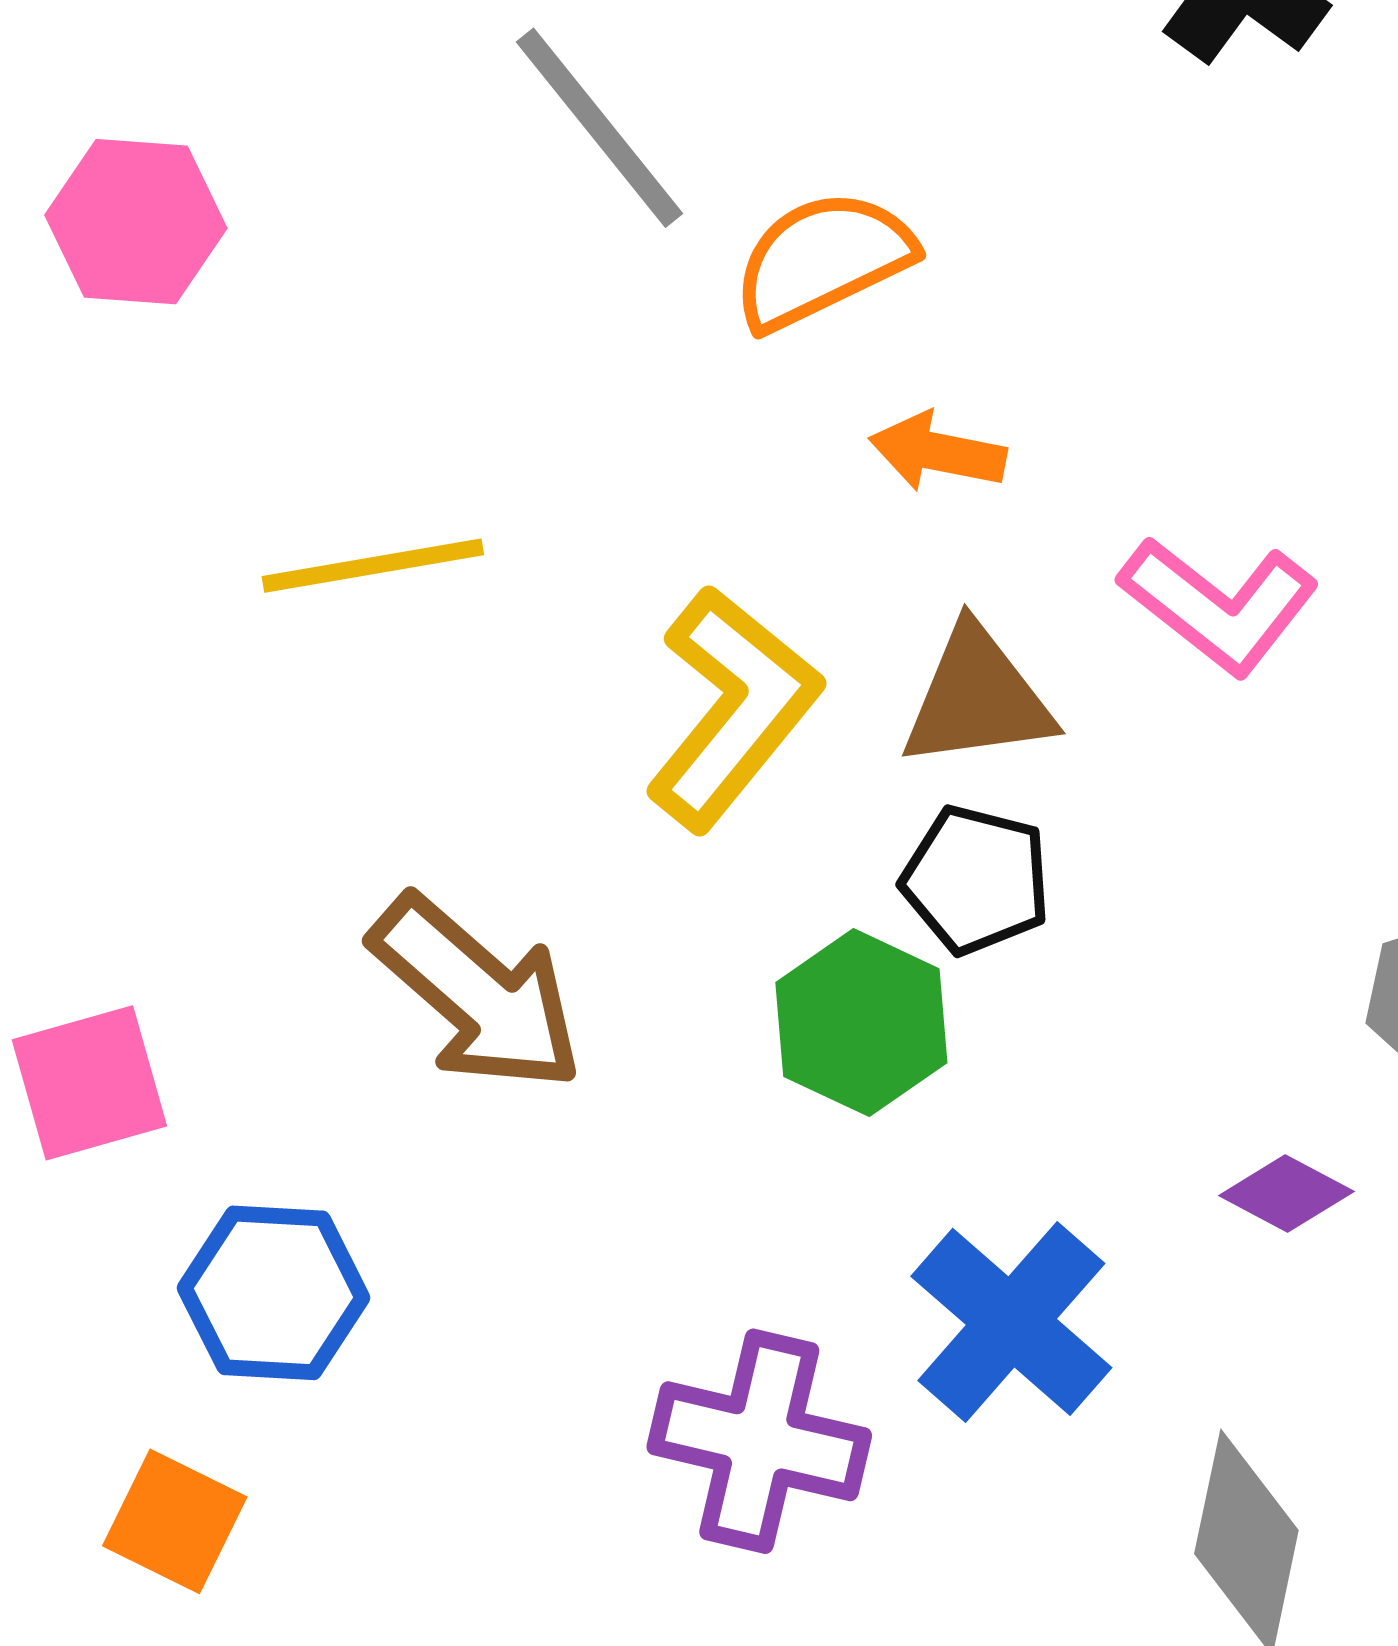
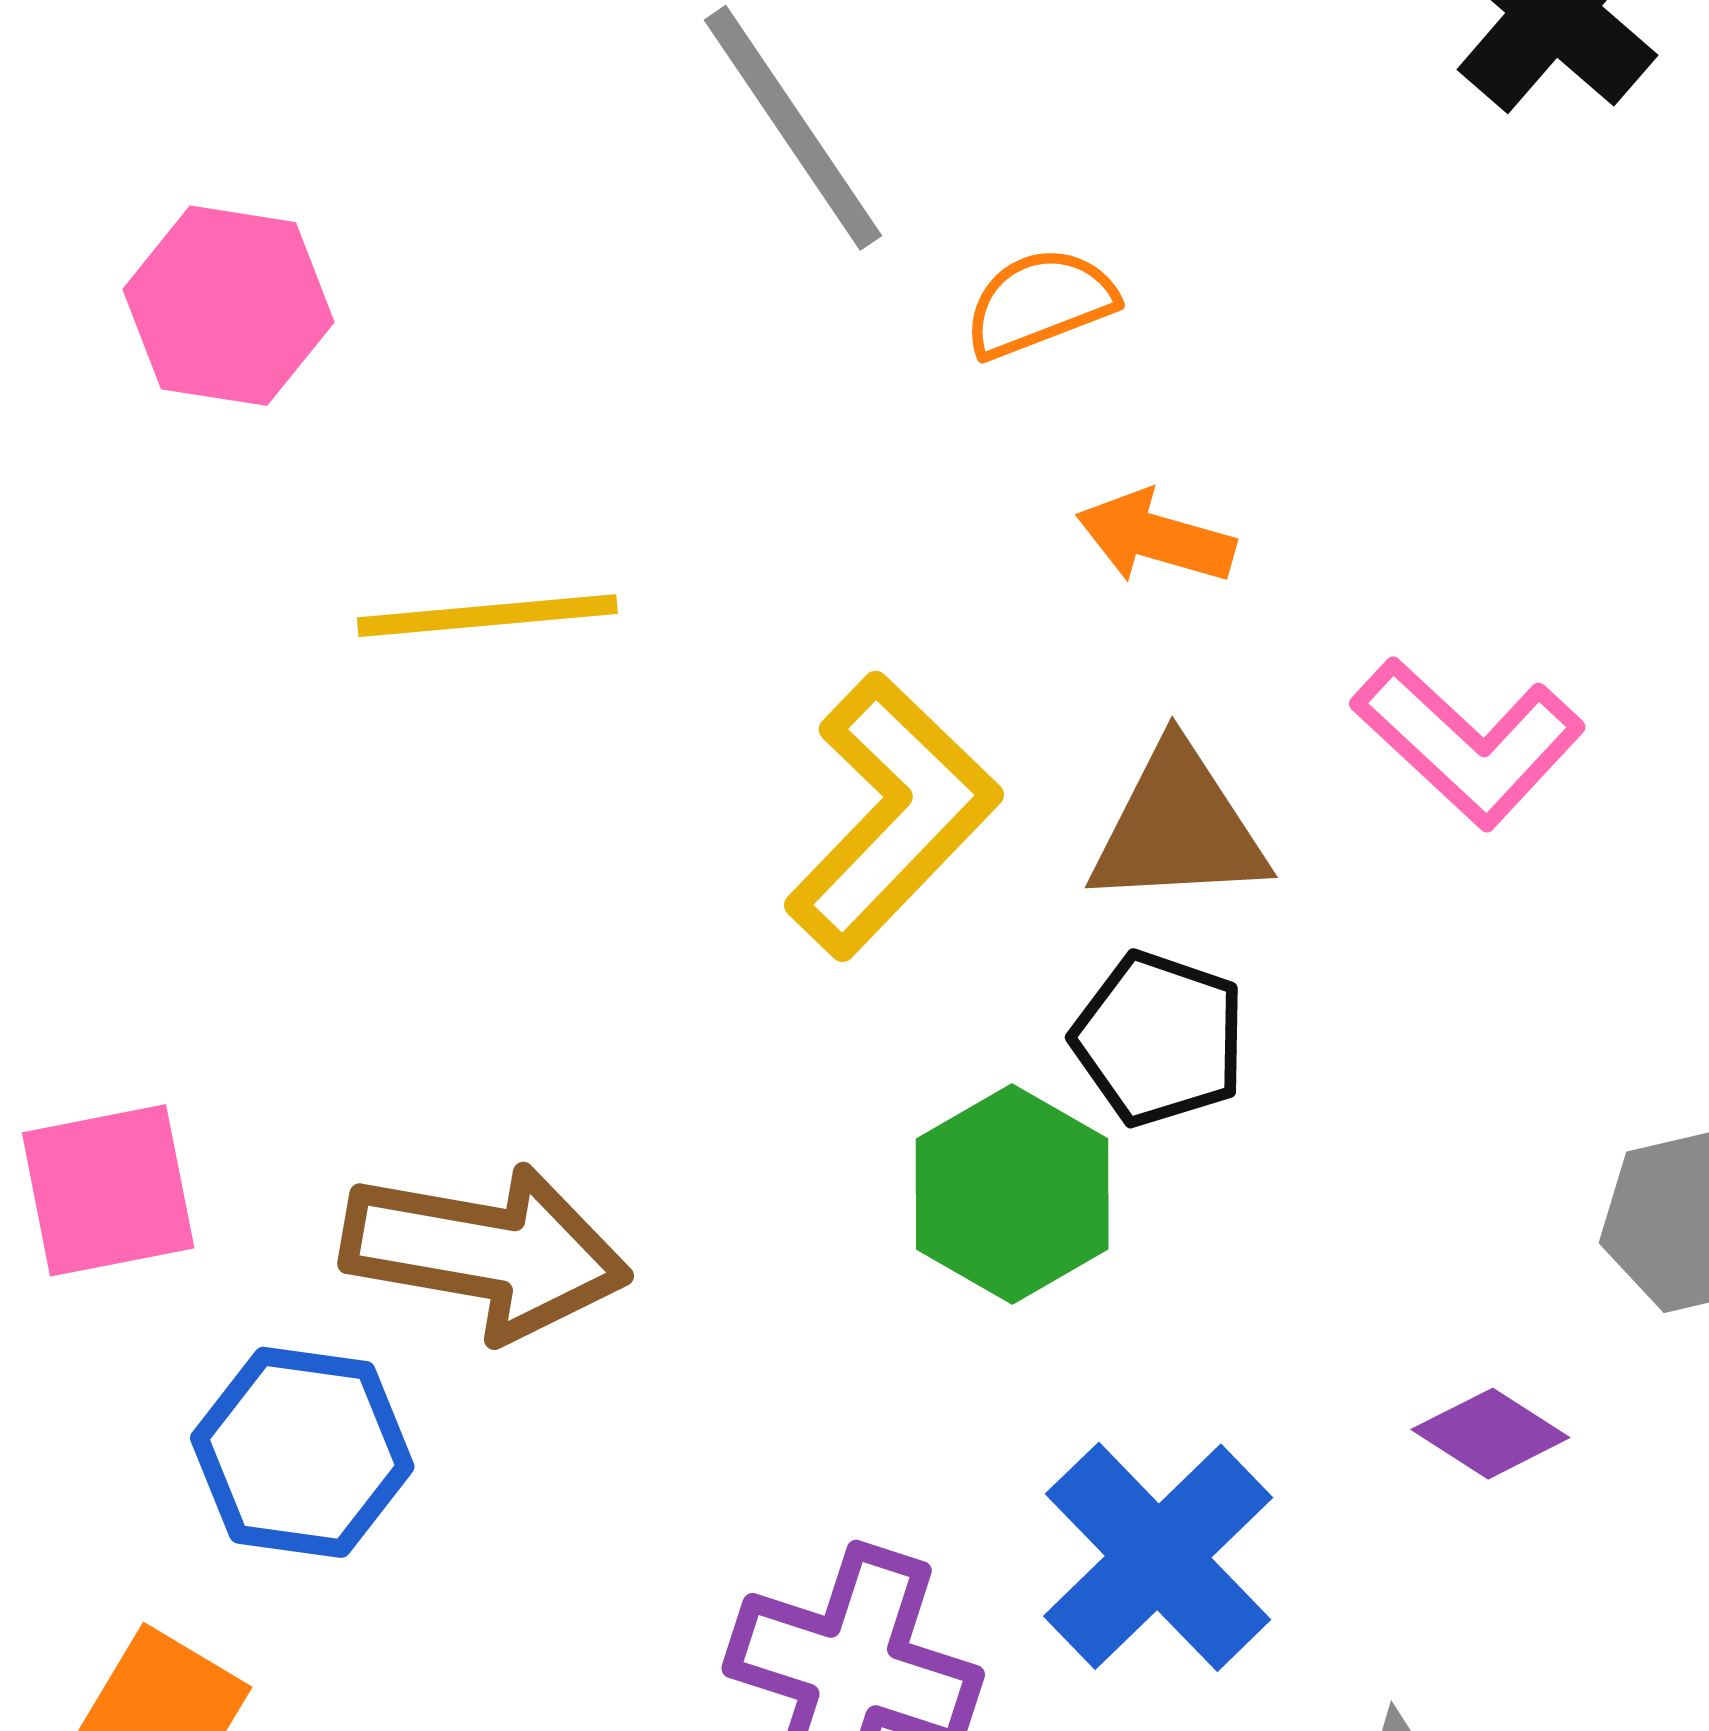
pink hexagon: (136, 222) -> (228, 306), moved
orange semicircle: (822, 260) -> (1040, 303), size x0.7
brown arrow: (477, 993) -> (486, 1252), moved, turned -36

